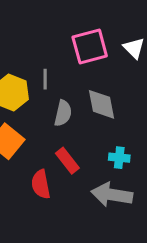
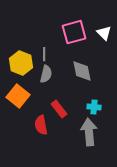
gray semicircle: (63, 113) -> (46, 74), moved
gray arrow: (112, 195) -> (89, 132), turned 76

